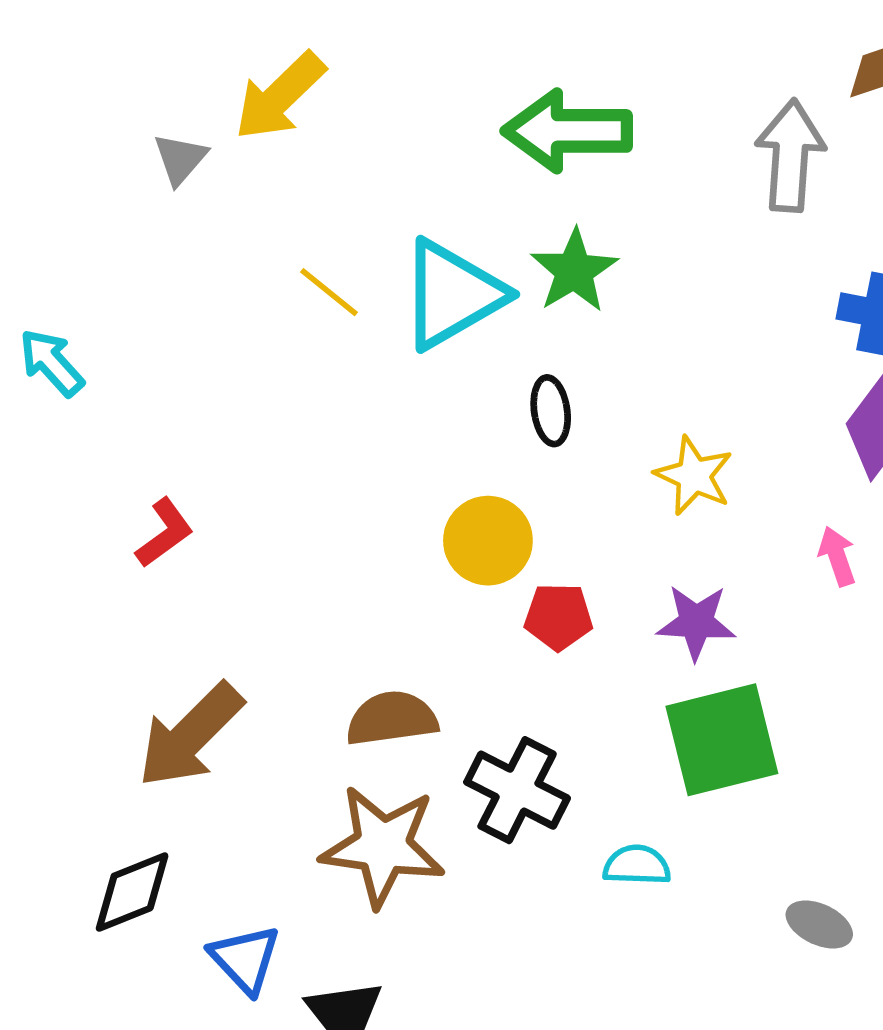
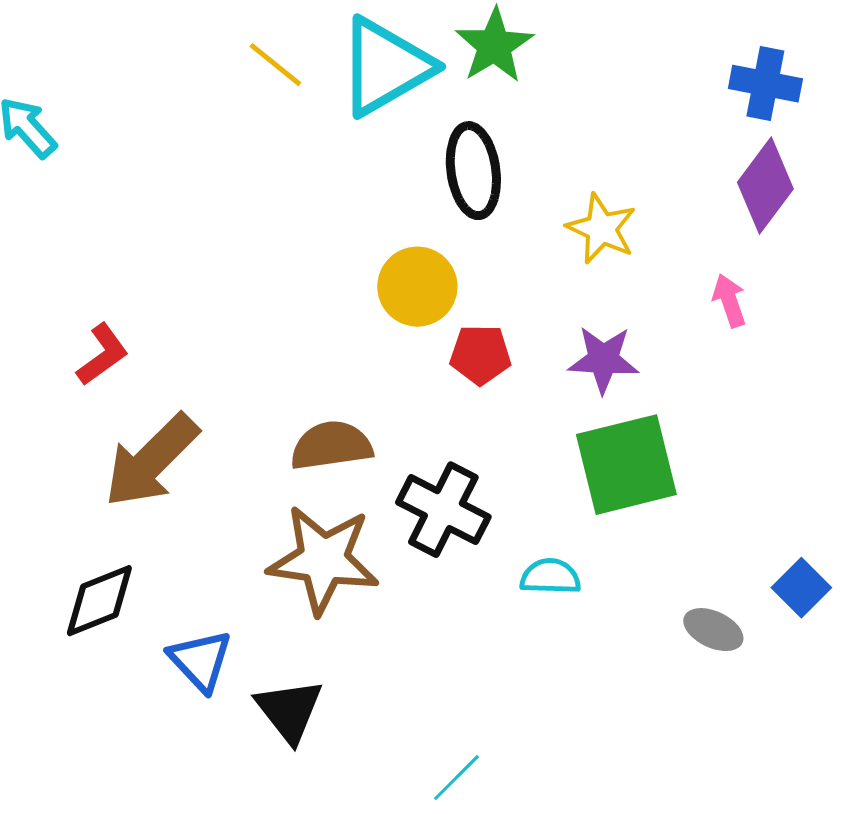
black ellipse: (551, 411) -> (473, 171), size x1.5
red L-shape: (165, 533) -> (102, 355), moved

